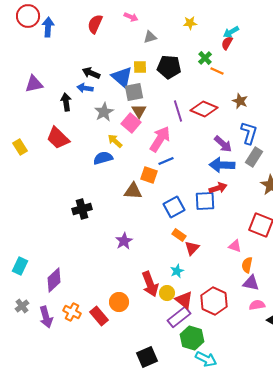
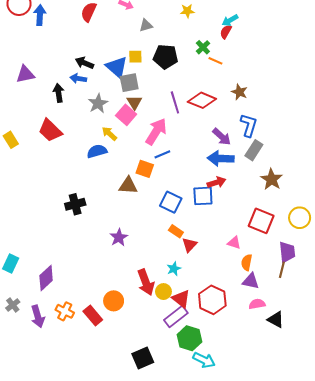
blue square: (174, 207) -> (171, 202), turned -35

